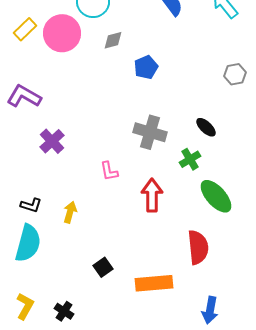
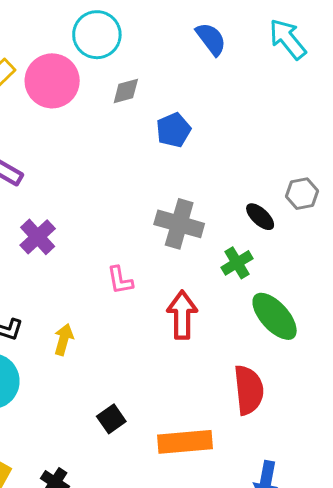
gray hexagon: (235, 74) -> (302, 194), moved

